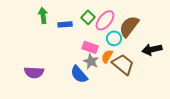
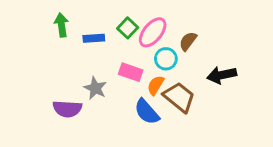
brown semicircle: (129, 26) -> (188, 41), size x0.6
gray star: (91, 61) -> (95, 88), moved
purple semicircle: (34, 72) -> (67, 109), moved
blue semicircle: (79, 74) -> (147, 112), moved

